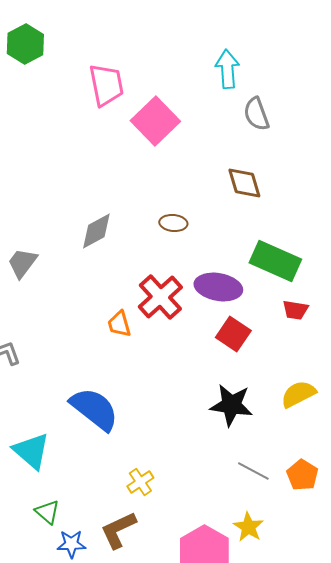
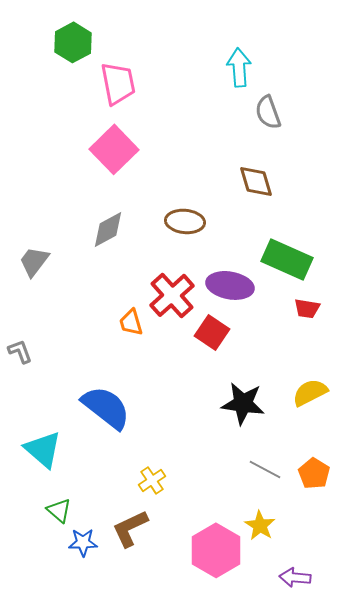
green hexagon: (25, 44) -> (73, 42), moved
pink square: (155, 121) -> (114, 149), moved
brown ellipse: (173, 223) -> (185, 221), size x1.4
red square: (233, 334) -> (212, 332), moved

